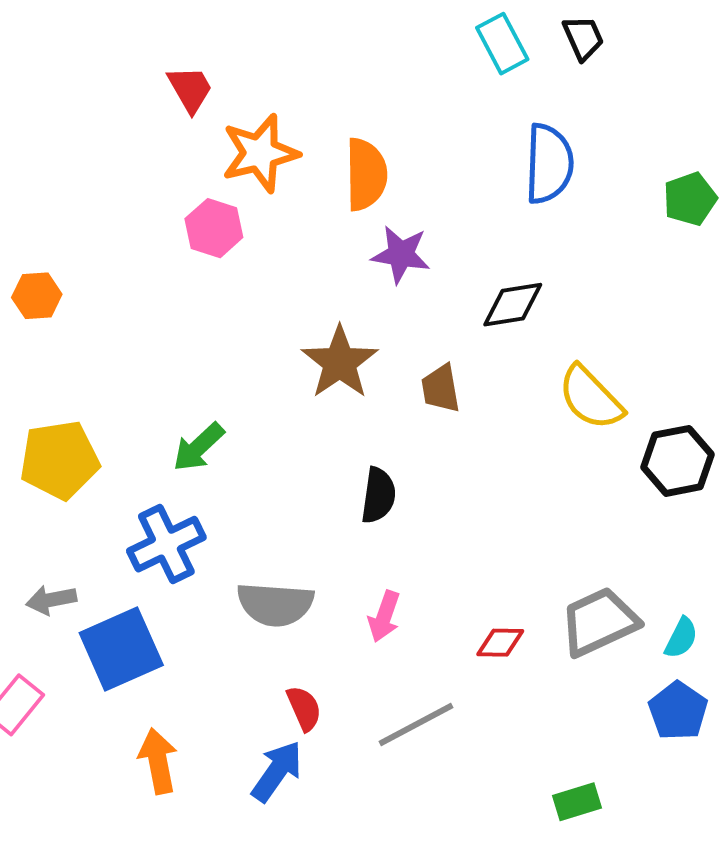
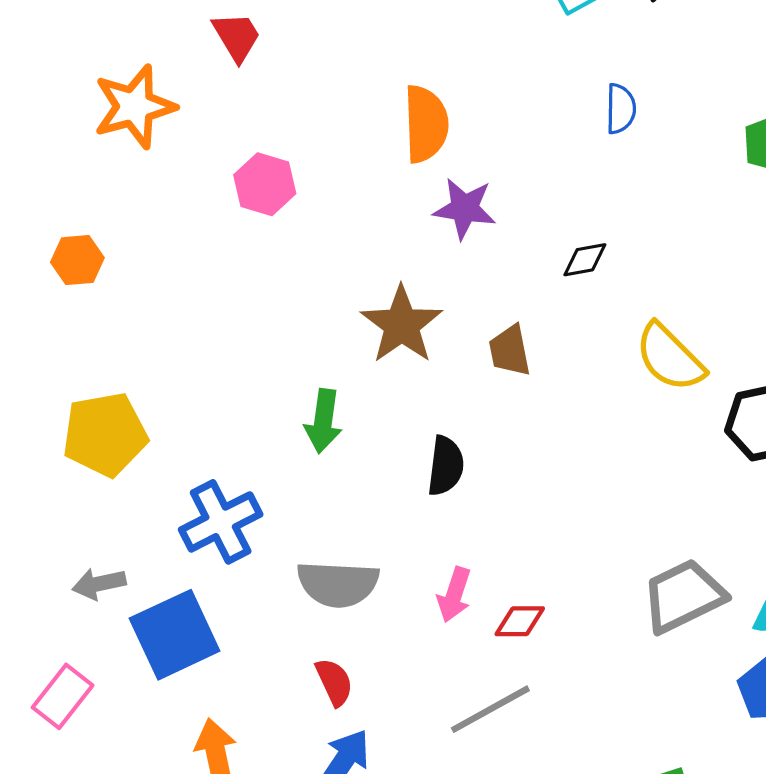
orange star: (260, 153) -> (134, 107), moved
blue semicircle: (549, 164) -> (621, 109), size x0.6
black diamond: (513, 305) -> (585, 260), size x0.7
green arrow: (199, 447) -> (323, 421), moved, turned -38
red diamond: (500, 643) -> (520, 621), moved
red semicircle: (304, 708) -> (334, 682), moved

